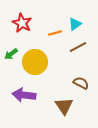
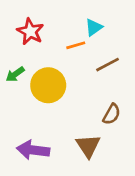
cyan triangle: (75, 24) -> (94, 27), moved
brown semicircle: (81, 83) -> (112, 114), turned 91
purple arrow: (24, 95) -> (33, 150), moved

